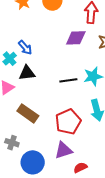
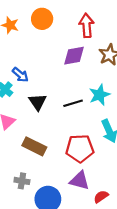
black triangle: (27, 73) -> (38, 102), moved, turned -48
red pentagon: (68, 122) -> (80, 148), turned 30
purple triangle: (63, 150) -> (80, 181), turned 42

